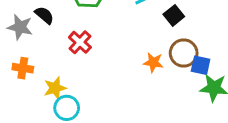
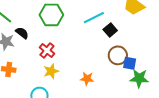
orange star: (153, 62) -> (87, 79), moved
yellow star: (55, 88) -> (51, 71), moved

